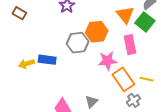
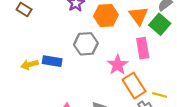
orange hexagon: (97, 32) -> (106, 15), moved
pink star: (108, 61) -> (118, 65), turned -30
yellow line: (146, 79) -> (160, 95), moved

